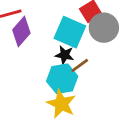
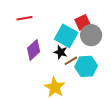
purple diamond: (21, 32) -> (34, 50), moved
cyan hexagon: (62, 79) -> (86, 66), moved

